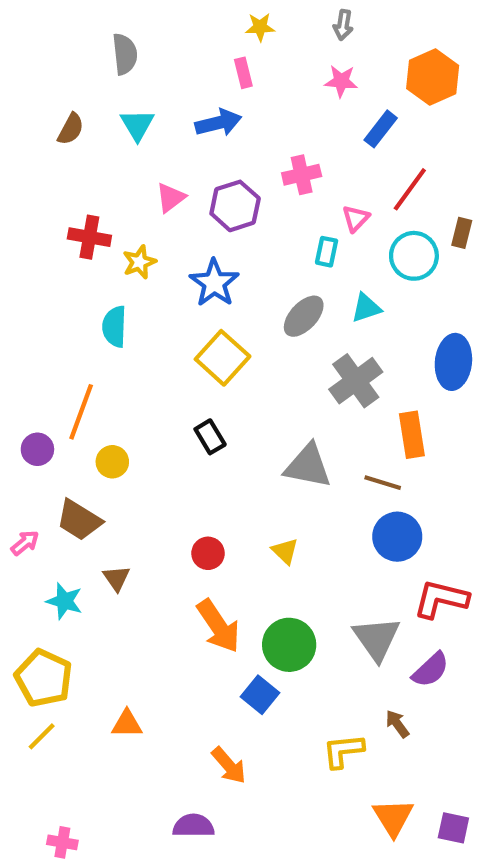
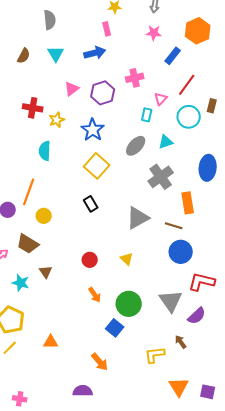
gray triangle: (308, 466) -> (138, 218), turned -40
orange arrow: (218, 626) -> (95, 295), size x0.6

